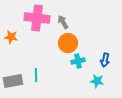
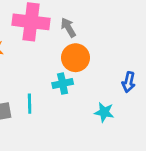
cyan cross: (78, 61) -> (63, 84), moved
cyan star: (97, 81) -> (104, 112), moved

